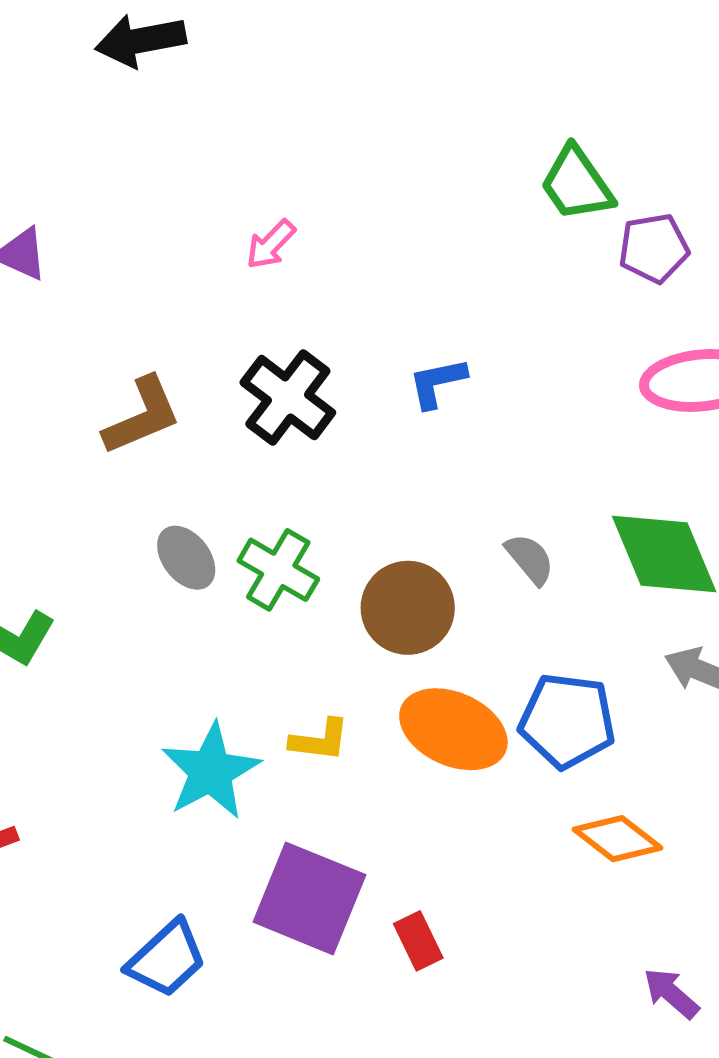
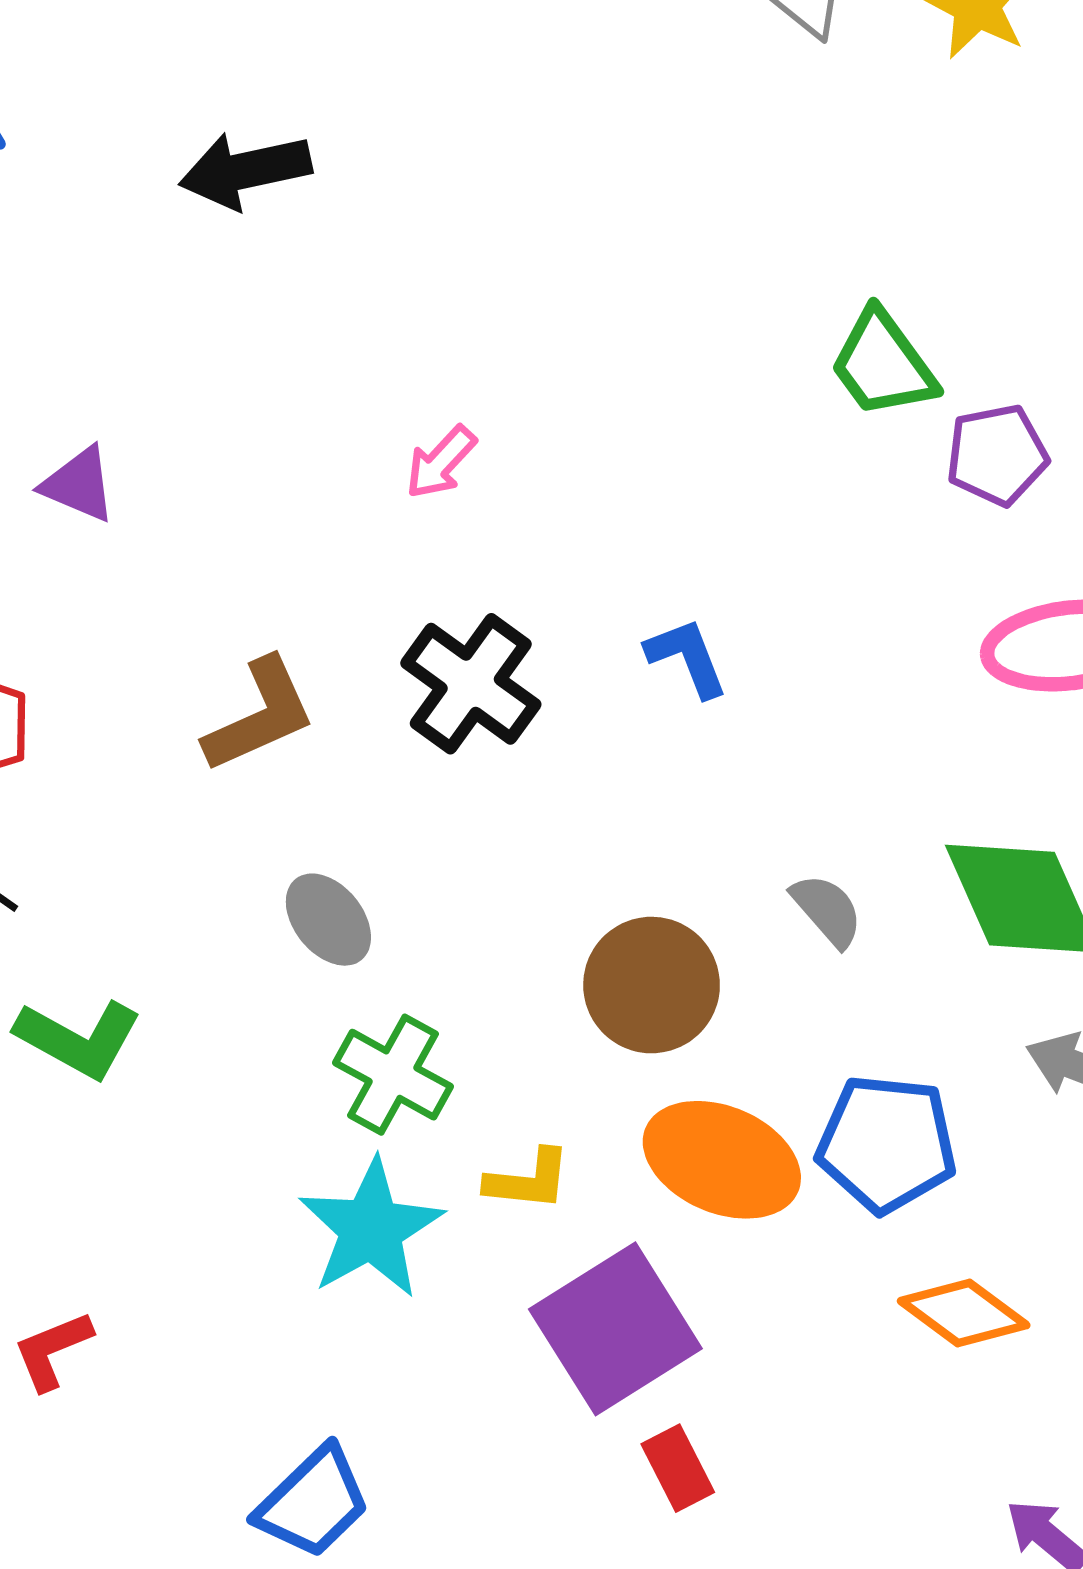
blue L-shape: (437, 383) -> (687, 657), turned 82
green cross: (278, 570) -> (393, 1075), moved
purple square: (309, 898) -> (615, 1329), moved, turned 37

